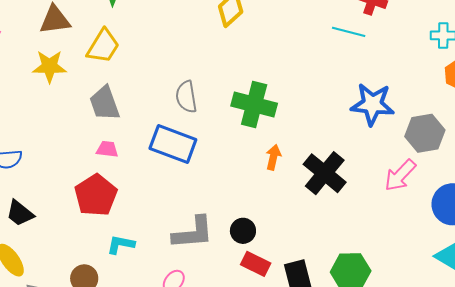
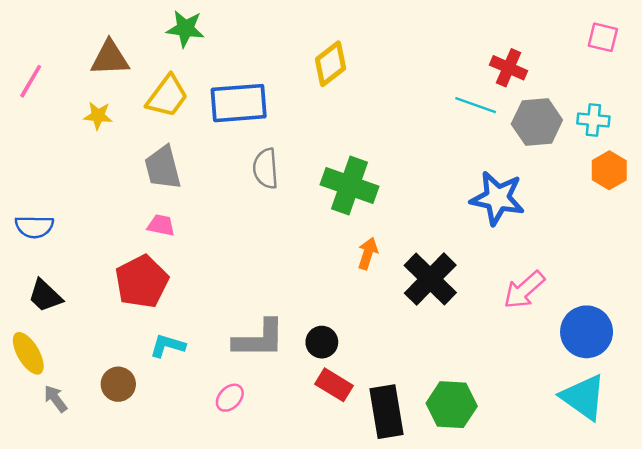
yellow star: (49, 66) -> (98, 116), size x0.7
gray hexagon: (425, 133) -> (537, 122), moved
blue rectangle: (173, 144) -> (239, 103), moved, turned -30

